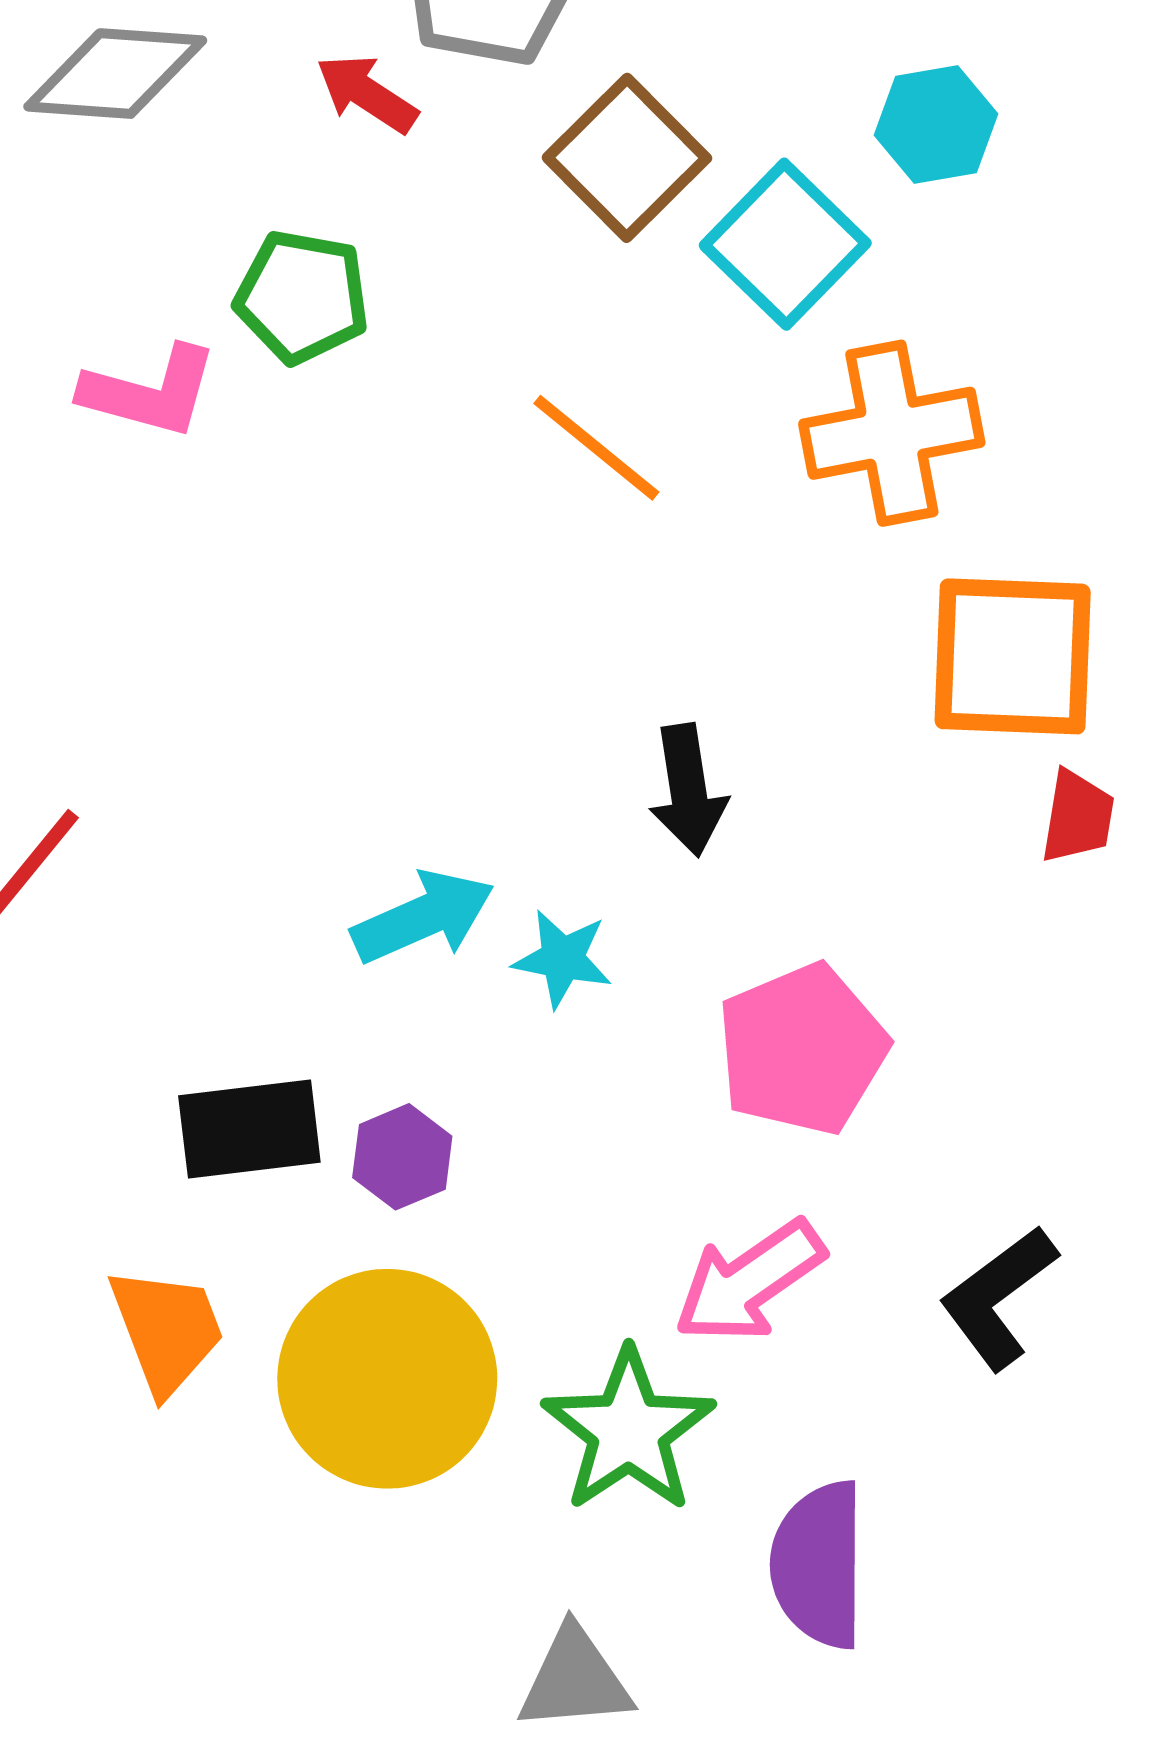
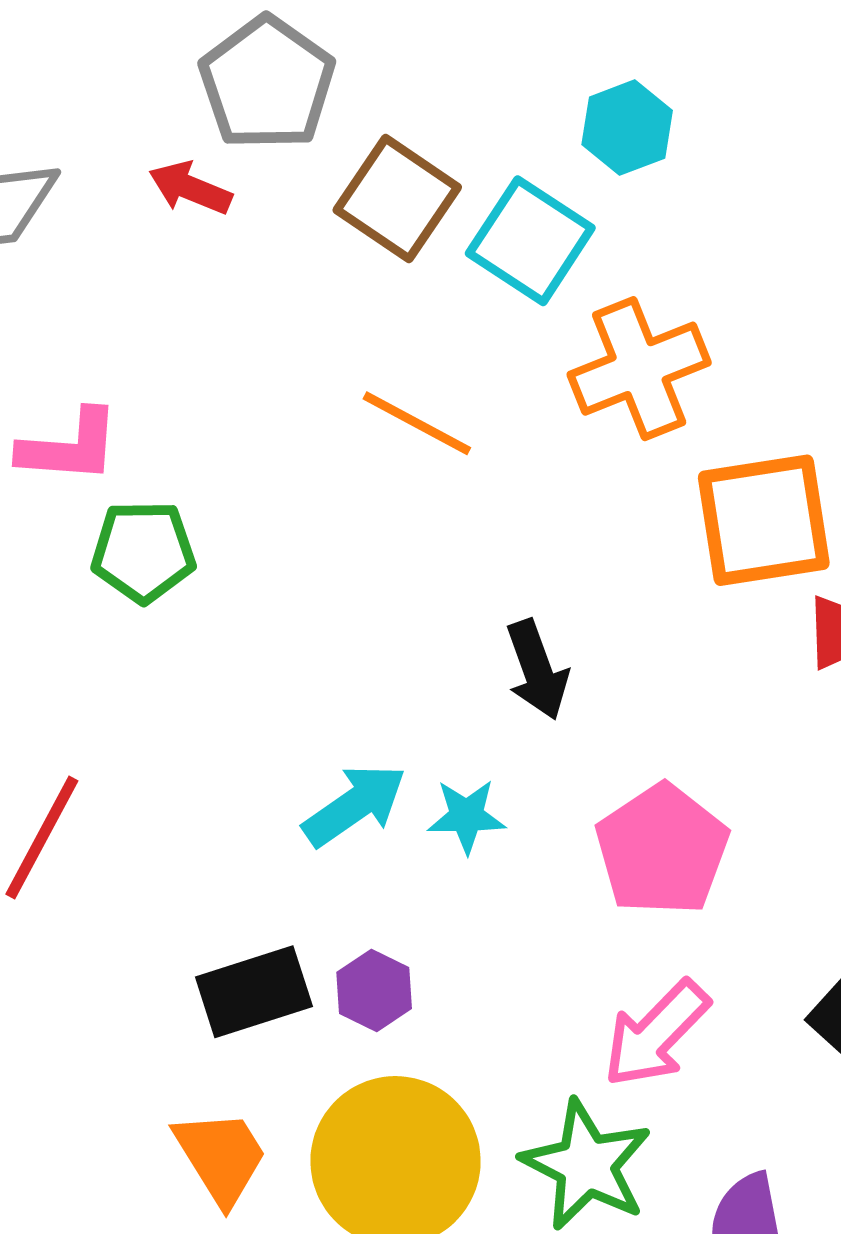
green pentagon: (302, 297) -> (143, 552), moved

